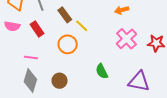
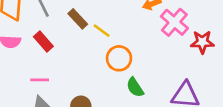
pink cross: (127, 39) -> (174, 22), moved
orange circle: (68, 44) -> (119, 58), moved

